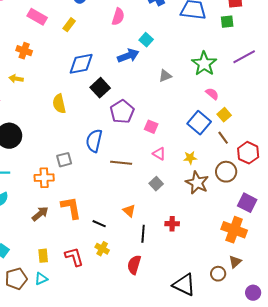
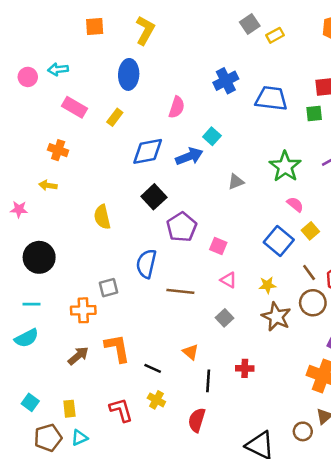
blue diamond: (81, 64) -> (148, 151), moved
brown line: (223, 138) -> (309, 272), moved
yellow rectangle: (43, 256) -> (69, 409), moved

